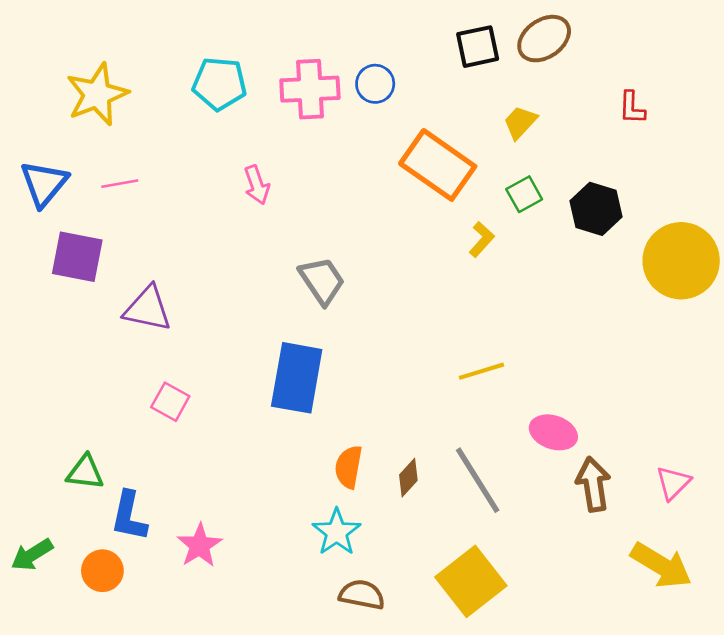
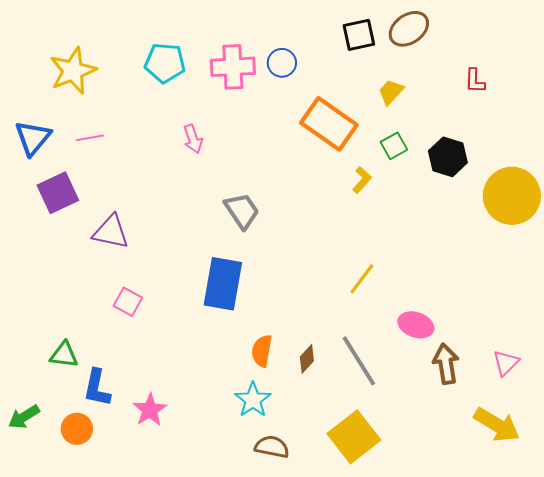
purple square: (77, 257) -> (58, 193), turned -36
yellow line: (482, 371) -> (362, 279), turned -36

